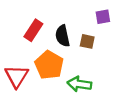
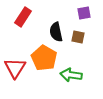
purple square: (103, 17) -> (84, 13), moved
red rectangle: (33, 30) -> (23, 17), moved

